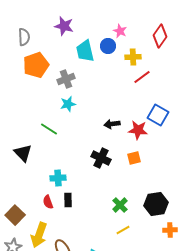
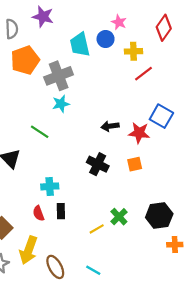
purple star: (64, 26) -> (43, 17), moved
gray cross: (66, 79) -> (59, 76), size x1.4
yellow line: (123, 230) -> (97, 229), moved

